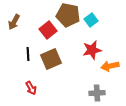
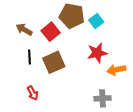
brown arrow: (14, 22) -> (24, 30), moved, turned 91

